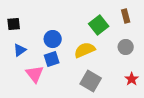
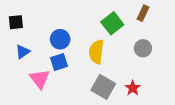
brown rectangle: (126, 16) -> (143, 13), turned 40
yellow semicircle: (85, 50) -> (96, 52), turned -60
red star: (132, 79) -> (133, 88), moved

